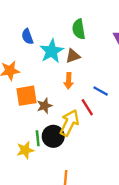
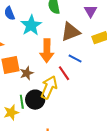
brown triangle: (73, 56) -> (71, 32), moved, size x1.5
orange arrow: (69, 81) -> (47, 51), size x1.6

